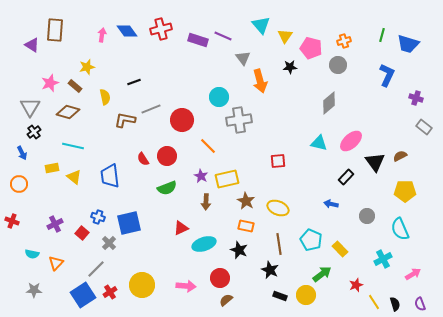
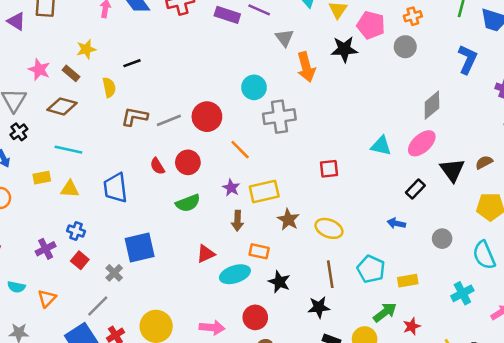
black star: (290, 67) -> (344, 49), size x1.5
black line: (134, 82) -> (132, 63), moved
pink star: (50, 83) -> (39, 70), turned -30
gray diamond: (329, 103) -> (432, 105), moved
gray line: (151, 109) -> (169, 120), moved
yellow triangle: (74, 177) -> (70, 189), turned -35
blue cross: (98, 217) -> (76, 231), moved
orange rectangle: (246, 226) -> (259, 251), moved
yellow rectangle: (340, 249) -> (408, 281), turned -56
black star: (270, 270) -> (319, 307), turned -30
red star: (356, 285) -> (412, 326), moved

